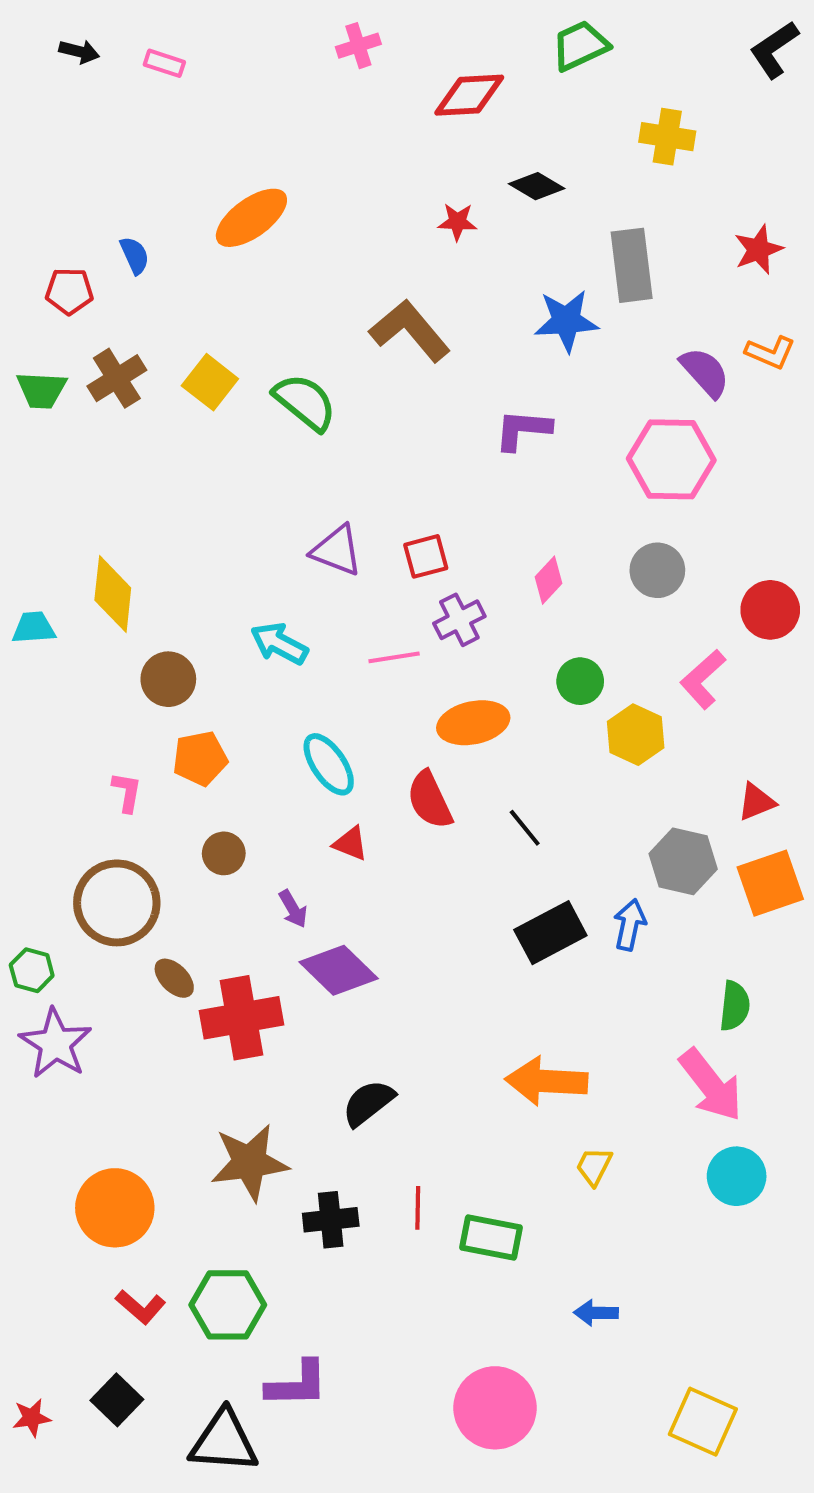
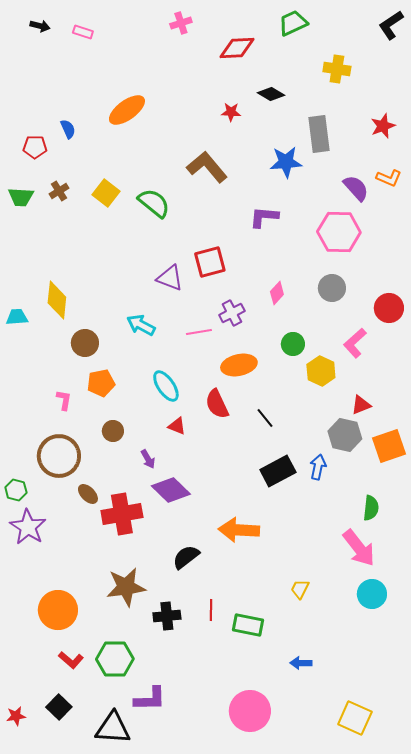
brown cross: (117, 378) -> (59, 191), size x0.7
red square: (426, 556) -> (210, 262), moved, size x1.4
red triangle: (756, 802) -> (361, 405), moved
orange arrow: (546, 1081) -> (239, 530), moved

